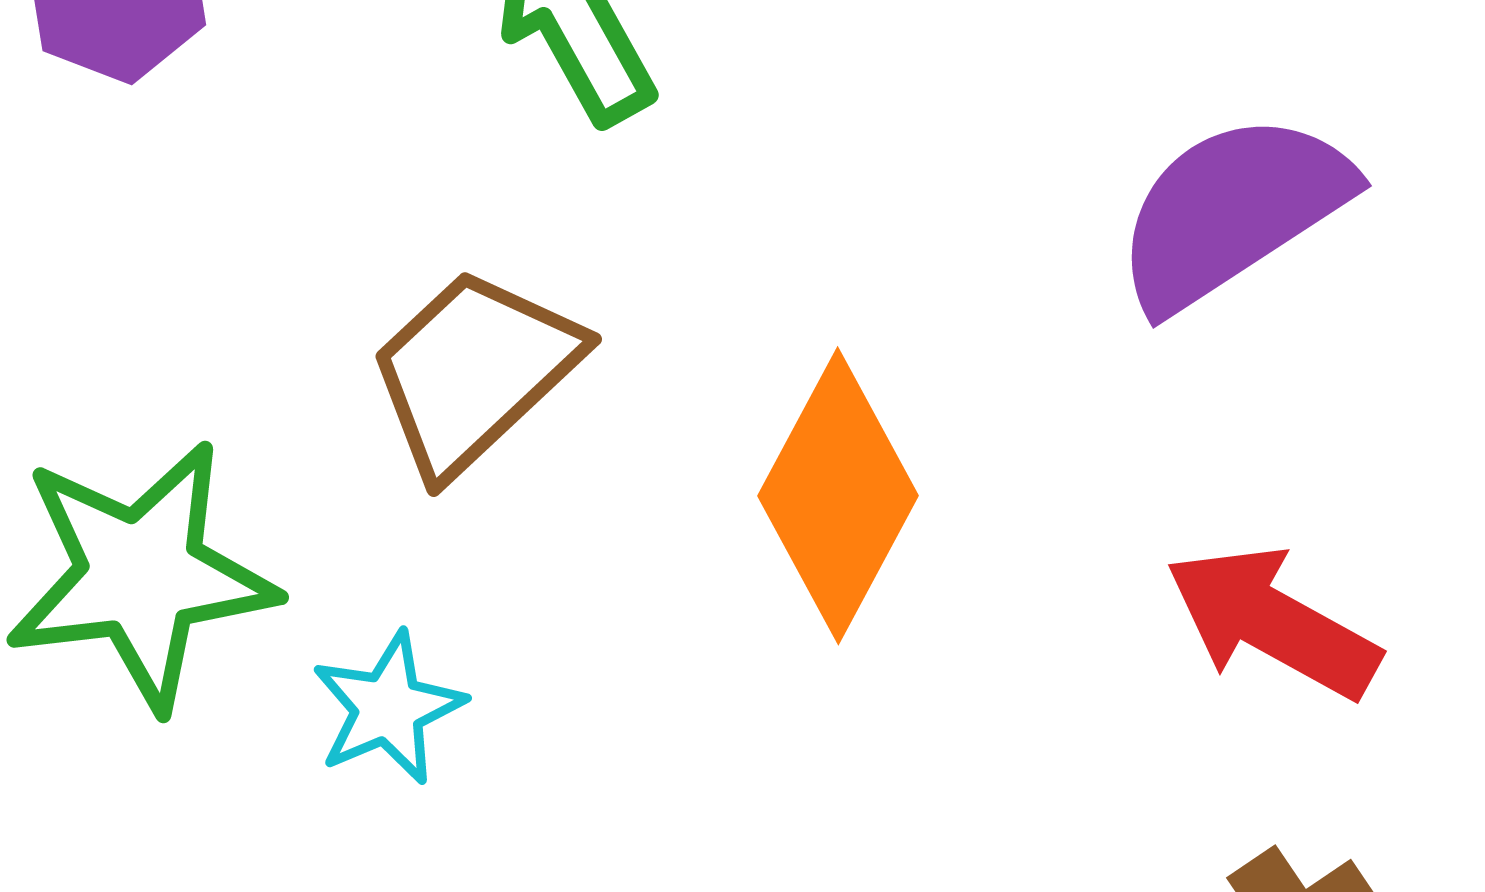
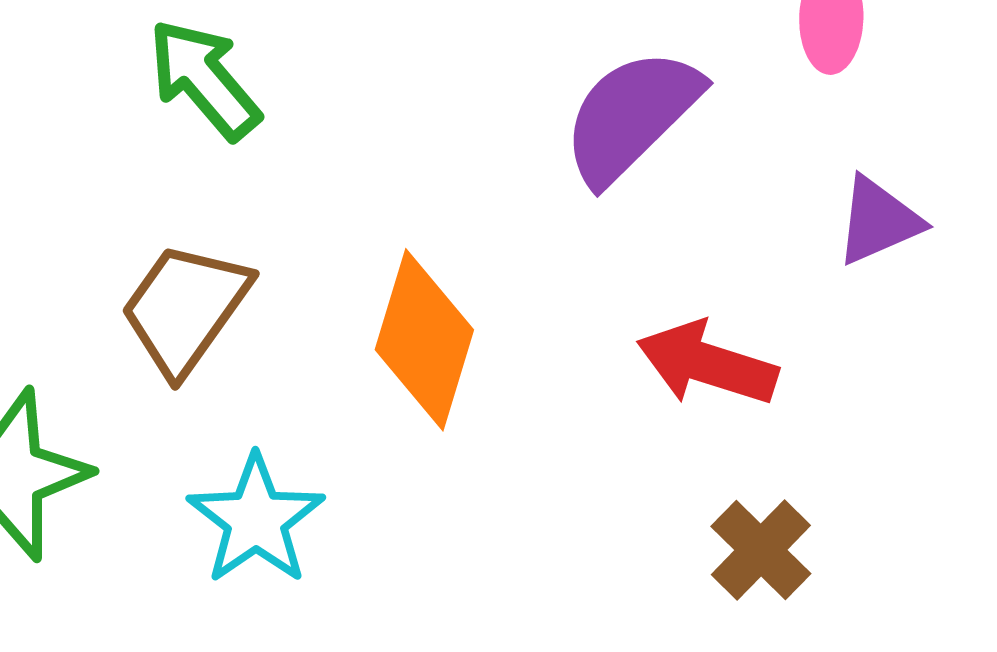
cyan star: (388, 708) -> (256, 520), moved, size x1.4

